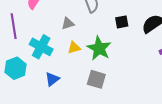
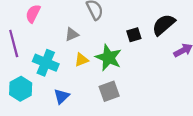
black square: (122, 22) -> (134, 35), moved
gray square: (96, 79) -> (109, 91), turned -30

